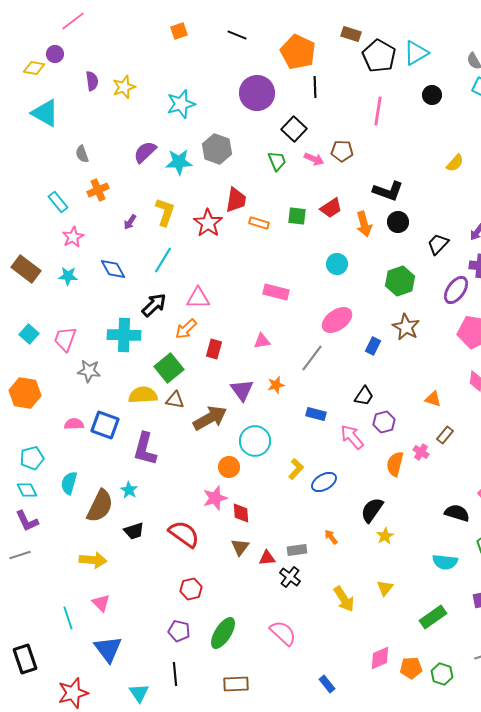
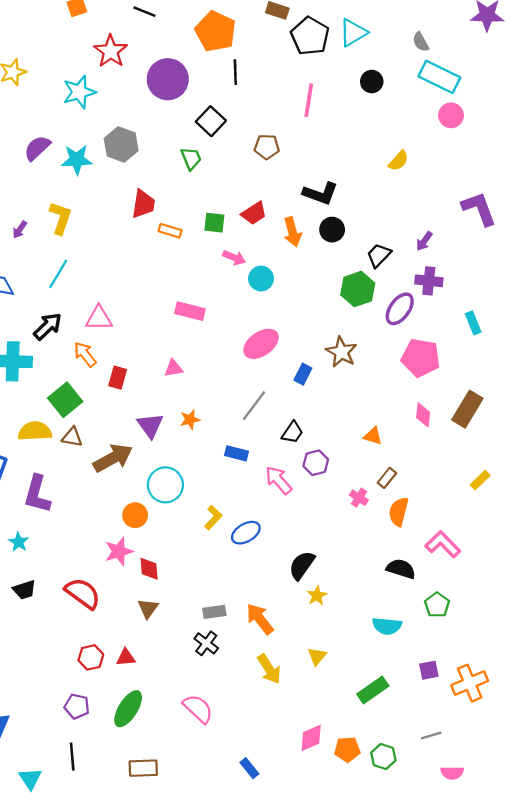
pink arrow: (314, 159) -> (234, 258), moved
red star: (208, 223) -> (111, 51), moved
green hexagon: (400, 281) -> (358, 289), moved
orange arrow: (186, 329) -> (85, 354), turned 95
gray line: (312, 358) -> (254, 406), moved
orange semicircle: (395, 464) -> (399, 512), moved
orange arrow: (331, 537) -> (260, 619), moved, size x1.8
red triangle: (267, 558) -> (126, 657), moved

